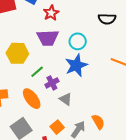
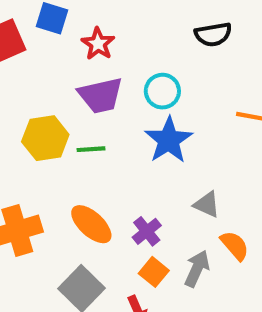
green line: (37, 72) -> (91, 149), moved, turned 48
purple cross: (52, 83) -> (147, 231), moved
gray triangle: (66, 99) -> (207, 204), moved

